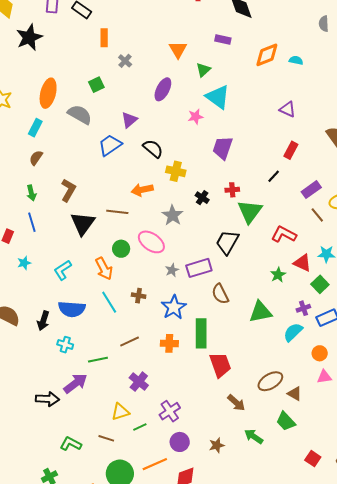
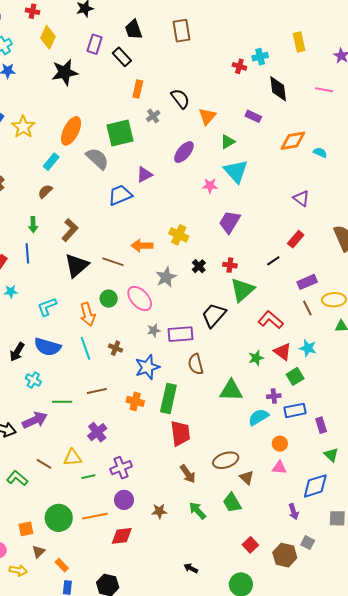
green square: (96, 85) -> (120, 133), size x1.8
black semicircle: (153, 149) -> (180, 99), moved
brown line: (106, 438) -> (44, 464), moved

